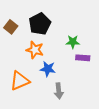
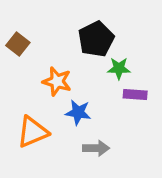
black pentagon: (40, 24) -> (96, 39), moved
gray arrow: (59, 91) -> (96, 148), turned -84

